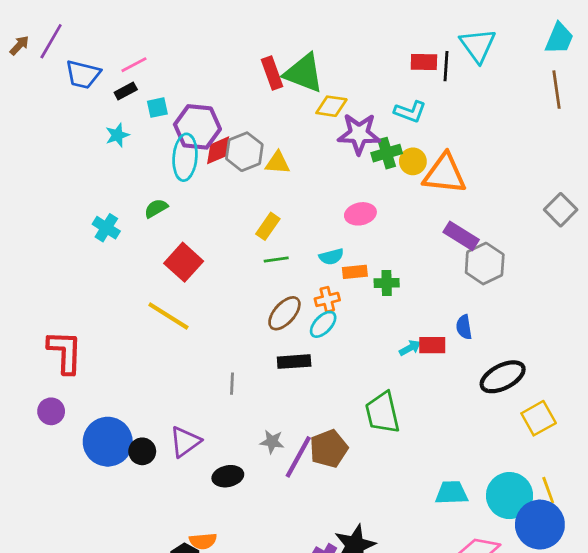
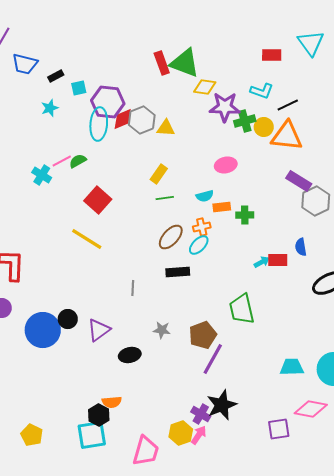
pink line: (134, 65) -> (62, 161), moved
black line: (446, 66) -> (288, 105), moved, turned 60
black circle: (142, 451) -> (68, 319), moved
purple line: (298, 457) -> (213, 359), moved

